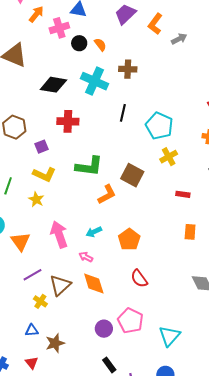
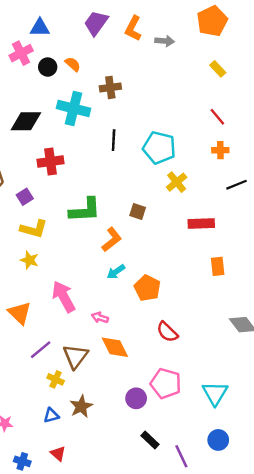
gray arrow: (179, 39) -> (165, 41), turned 42
brown square: (132, 175) -> (138, 212), size x0.6
red rectangle: (183, 194) -> (201, 224), size x1.5
cyan arrow: (94, 232) -> (116, 272), moved
brown star: (55, 343) -> (81, 406), moved

